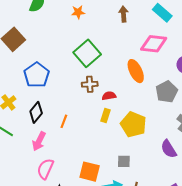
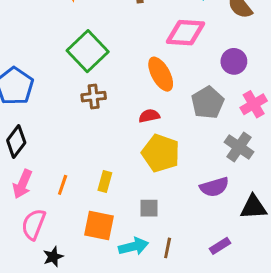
red semicircle: (109, 96) -> (149, 116), moved
yellow rectangle: (106, 115) -> (105, 182), moved
orange line: (64, 121) -> (63, 185), moved
purple semicircle: (169, 149) -> (214, 187), turned -72

